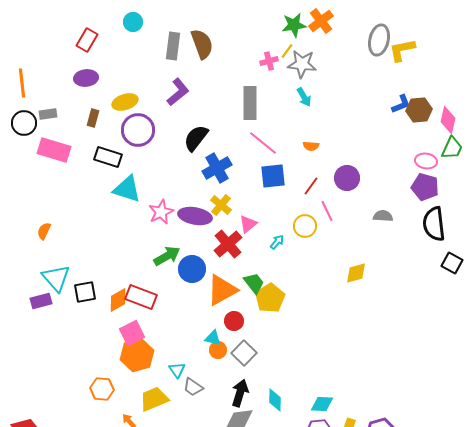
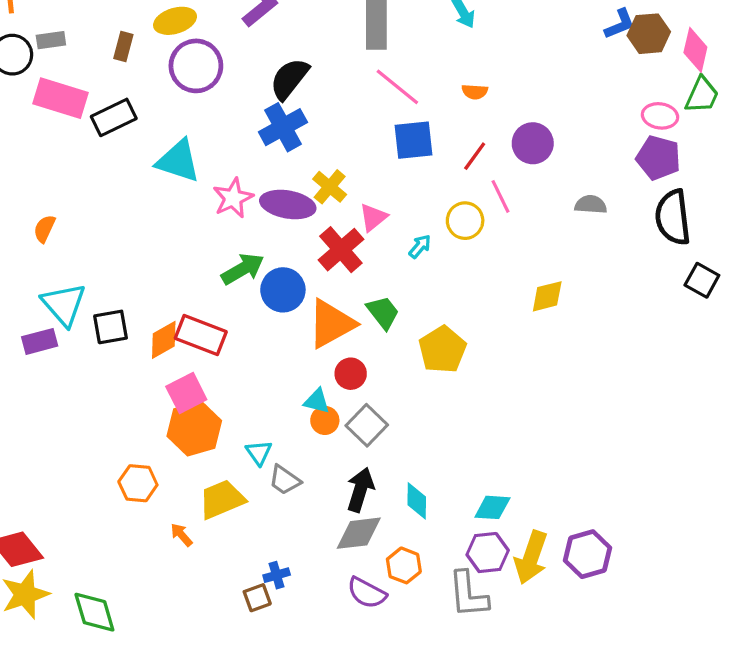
black rectangle: (108, 157) -> (114, 117), moved, turned -44
blue cross: (217, 168) -> (283, 127), moved
yellow pentagon: (270, 298) -> (442, 350), moved

